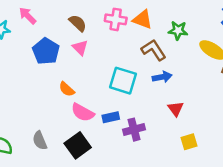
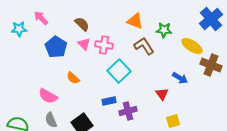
pink cross: (116, 19) -> (104, 45), moved
blue arrow: (162, 77) -> (180, 78), moved, turned 42
cyan square: (123, 81) -> (119, 71), turned 30
pink semicircle: (83, 112) -> (48, 96), moved

